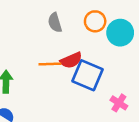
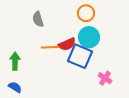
gray semicircle: (55, 23) -> (38, 19), moved
cyan circle: (120, 33) -> (89, 37), moved

